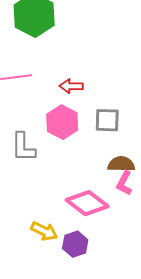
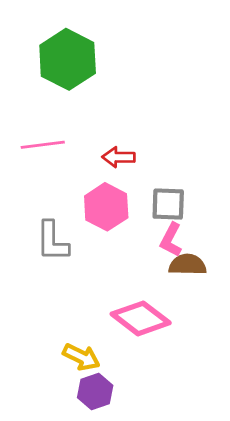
pink L-shape: (124, 183) -> (171, 240), moved
purple hexagon: (75, 244) -> (95, 391), moved

